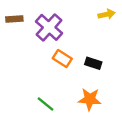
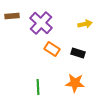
yellow arrow: (106, 14) -> (85, 24), moved
green line: (45, 104) -> (38, 87), turned 49

